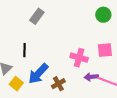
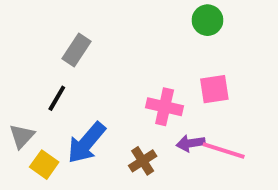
gray rectangle: (37, 16) -> (77, 50), moved
black line: (24, 50) -> (57, 98), turned 32
brown cross: (58, 84) -> (143, 161), moved

